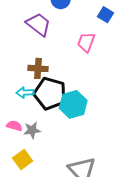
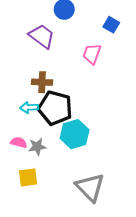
cyan hexagon: (73, 104) -> (75, 134), moved
yellow square: (23, 160) -> (28, 177), turned 30

